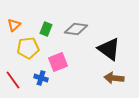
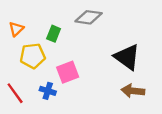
gray diamond: (76, 29) -> (89, 17), moved

